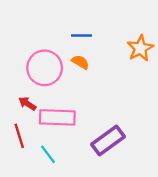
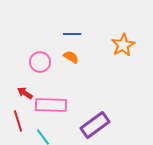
pink circle: (45, 68) -> (40, 62), size x0.7

